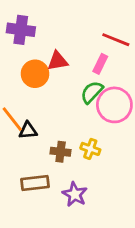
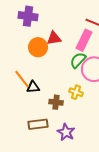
pink rectangle: (100, 64) -> (84, 40), size x1.5
yellow cross: (90, 149) -> (76, 92), moved

